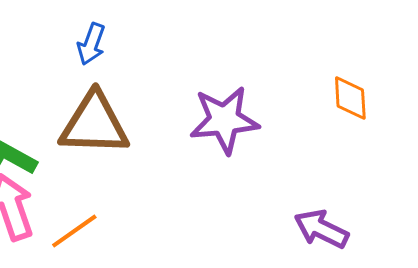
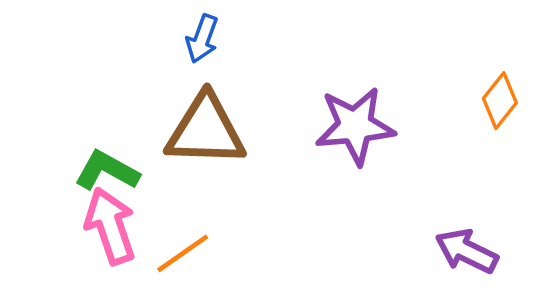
orange diamond: (350, 98) -> (500, 101), turned 42

